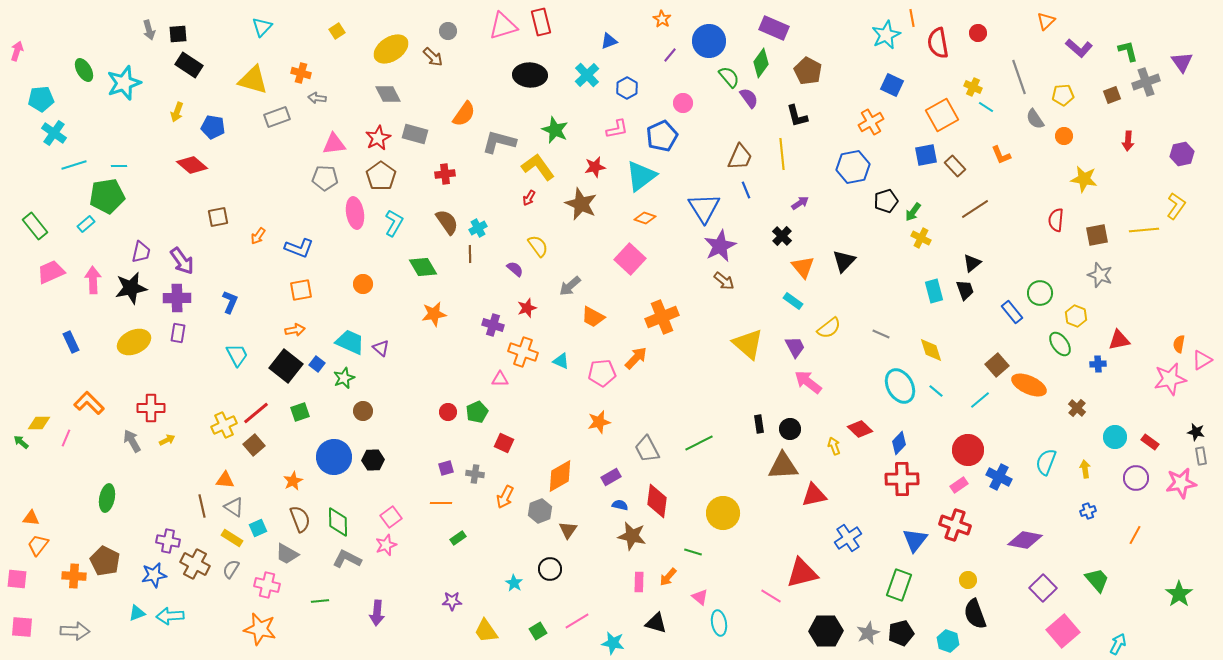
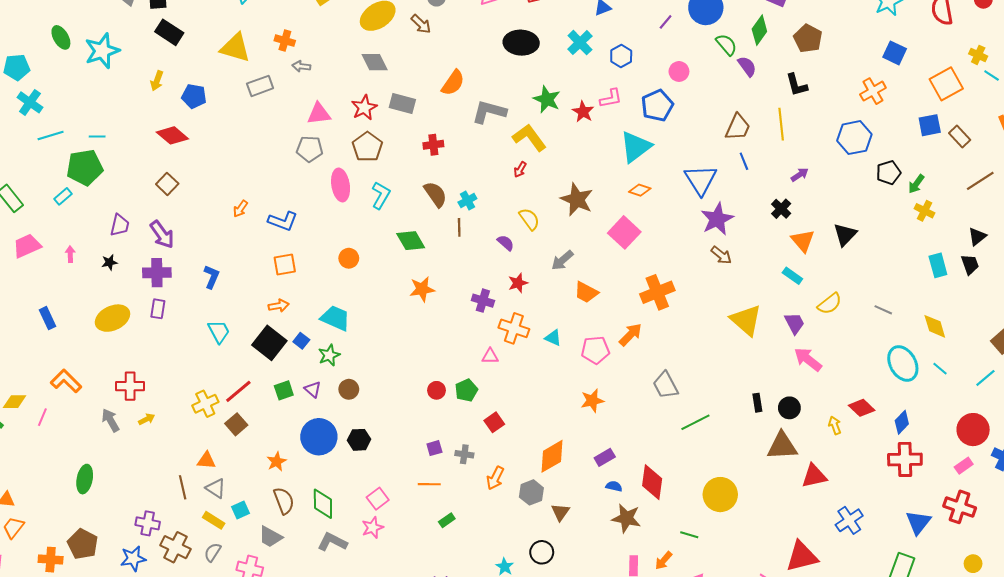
red star: (595, 167) -> (583, 112), moved, turned -30
brown star: (581, 204) -> (577, 199), moved
brown square: (218, 217) -> (167, 184), moved, turned -35
pink arrow: (93, 280) -> (70, 254), size x0.6
black star: (131, 288) -> (109, 262), size x0.5
purple triangle: (381, 348) -> (313, 389), moved
red square: (504, 443) -> (494, 422), turned 30
gray trapezoid: (647, 449) -> (666, 385), moved

